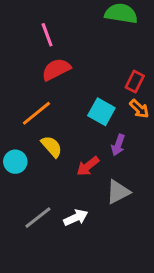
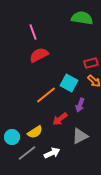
red rectangle: (135, 82) -> (91, 63), turned 48
orange line: (36, 113) -> (46, 95), moved
yellow semicircle: (52, 147) -> (35, 132), moved, turned 98
cyan circle: (15, 162) -> (12, 137), moved

